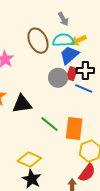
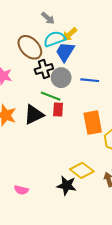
black cross: (85, 70) -> (44, 69), moved
red rectangle: (72, 74) -> (58, 110), moved
green line: (50, 124) -> (51, 96), moved
yellow diamond: (29, 160) -> (82, 170), moved, turned 30

